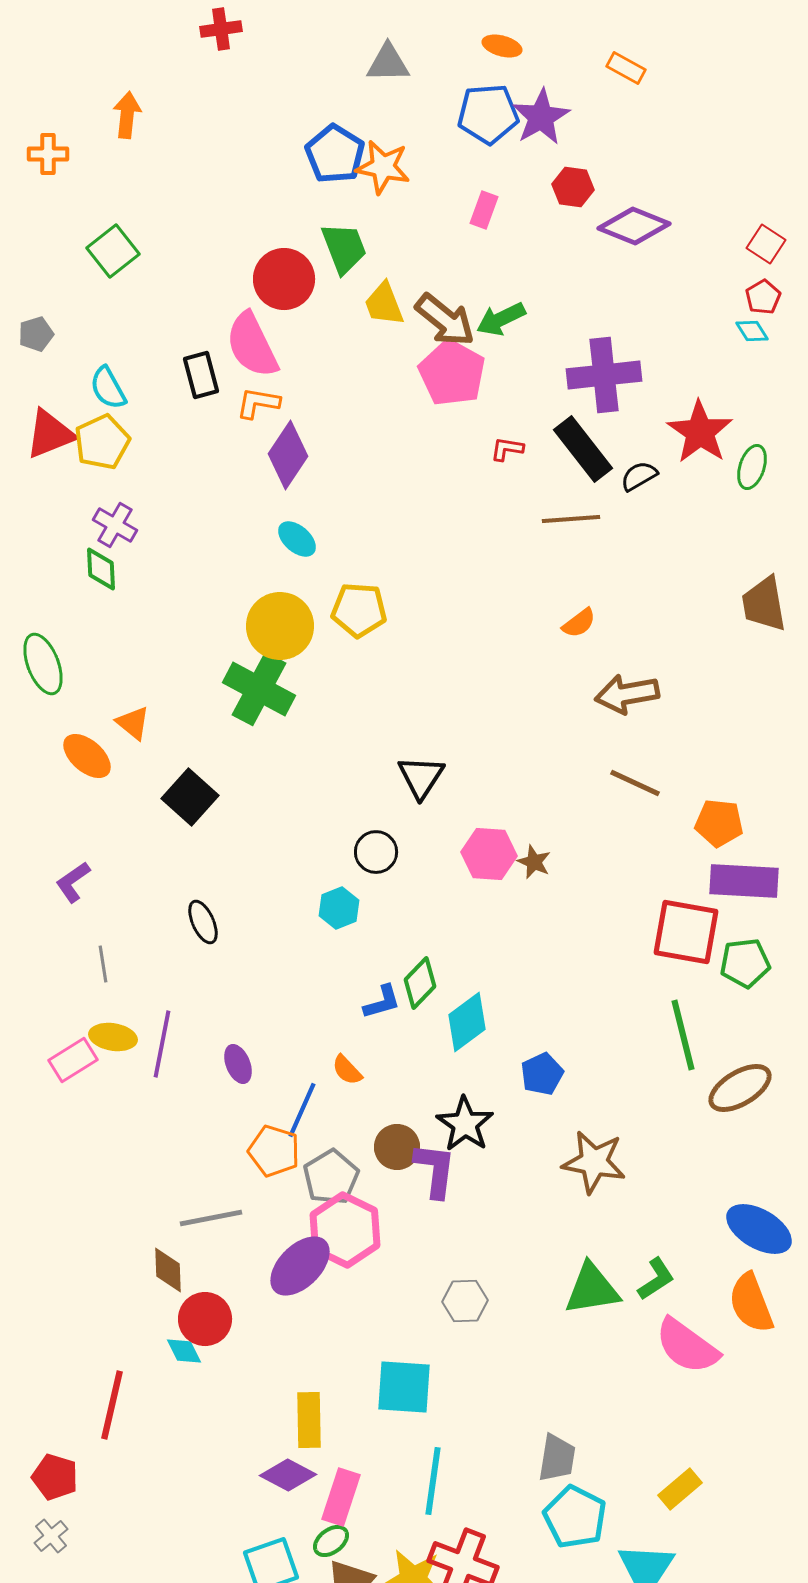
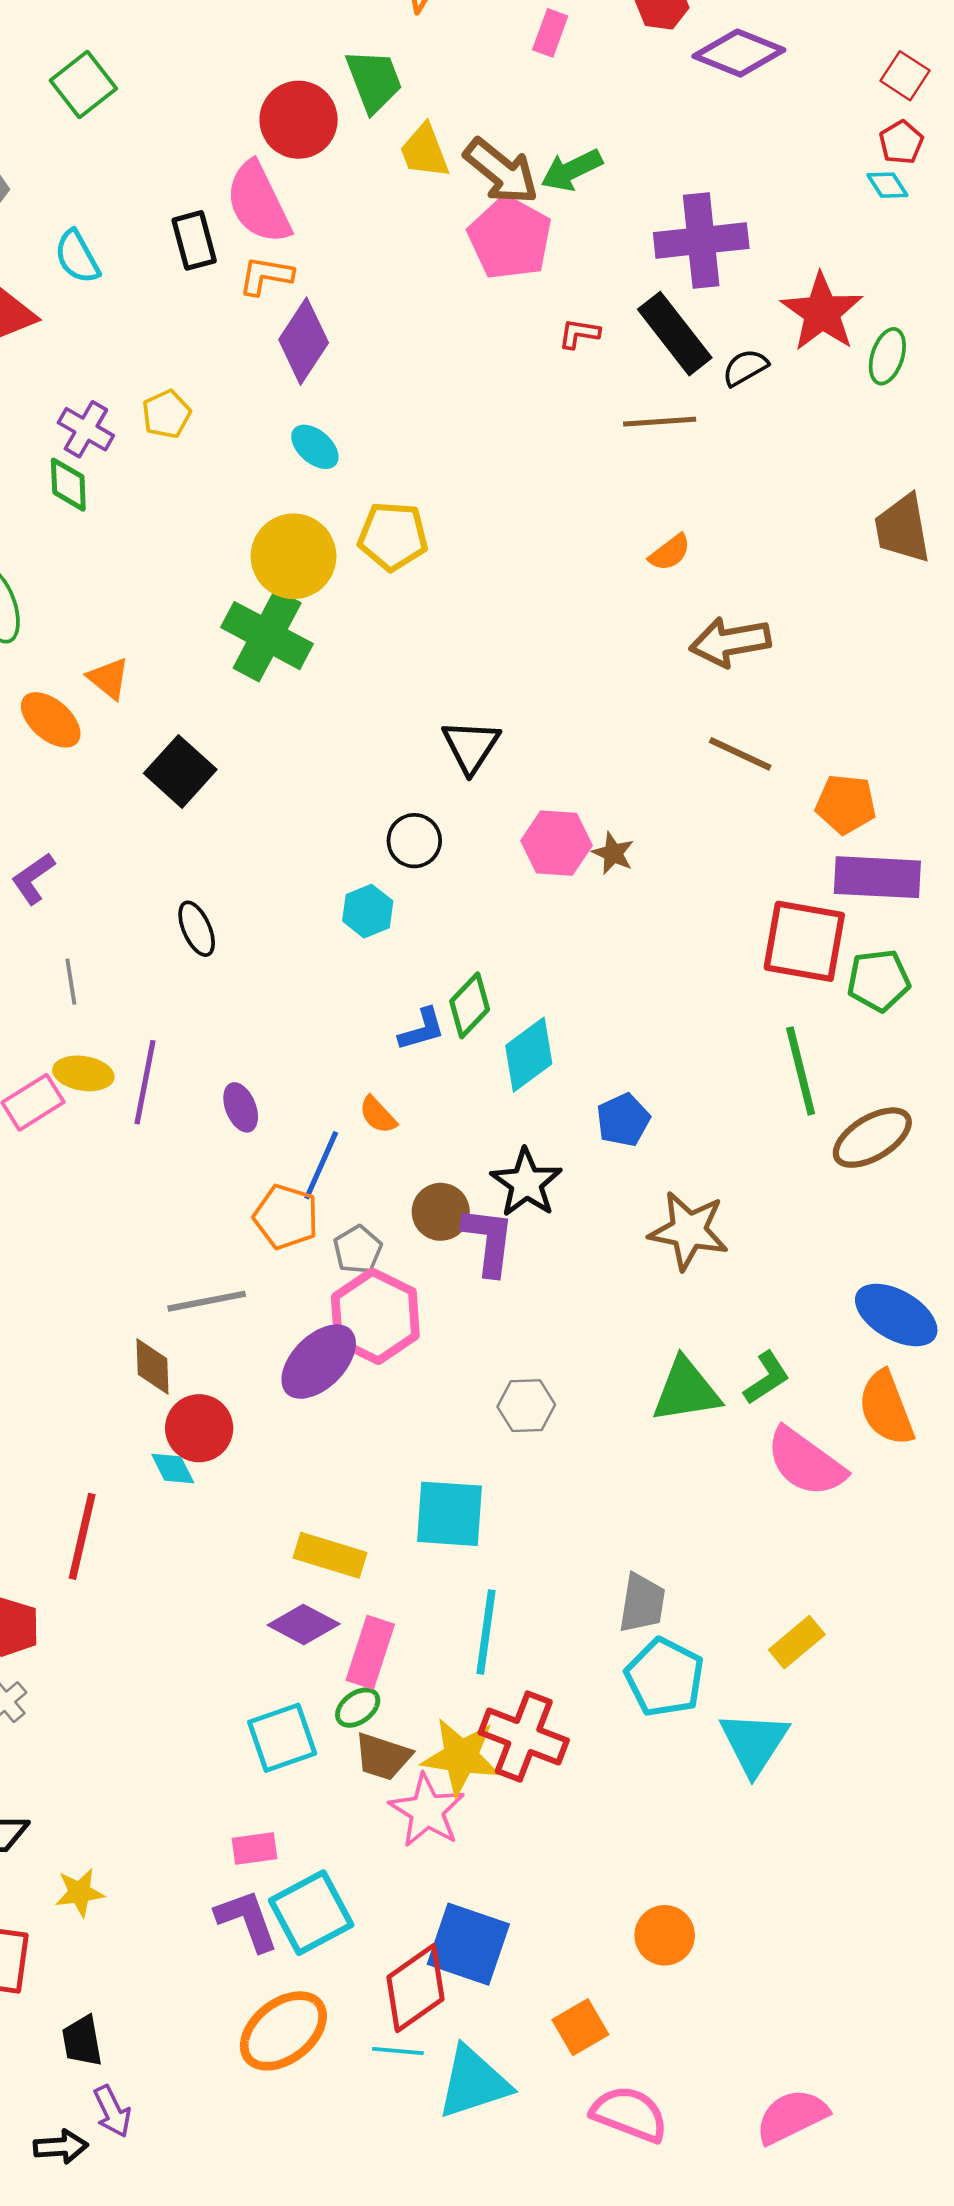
yellow pentagon: (102, 442) -> (166, 414), moved, size x0.7
gray pentagon: (331, 1177) -> (358, 1250), size x0.7
yellow rectangle: (309, 1420) -> (330, 1555), turned -72

